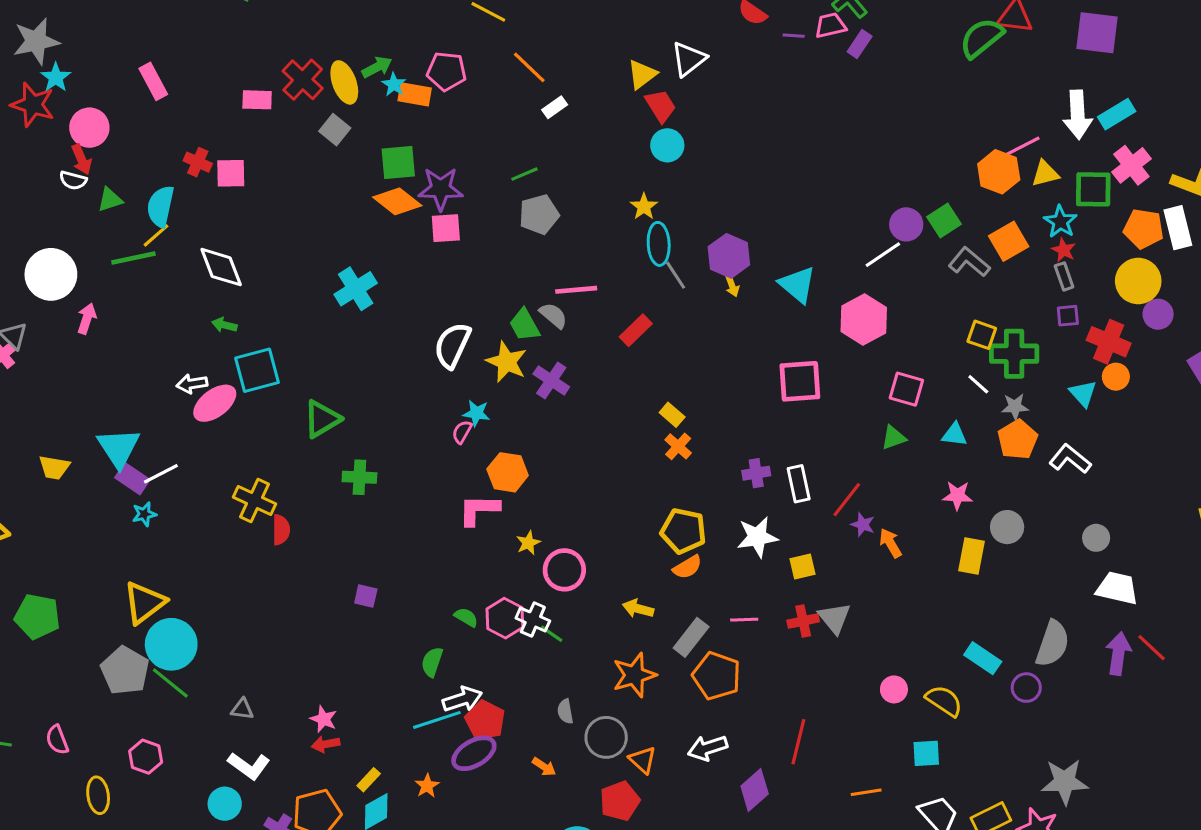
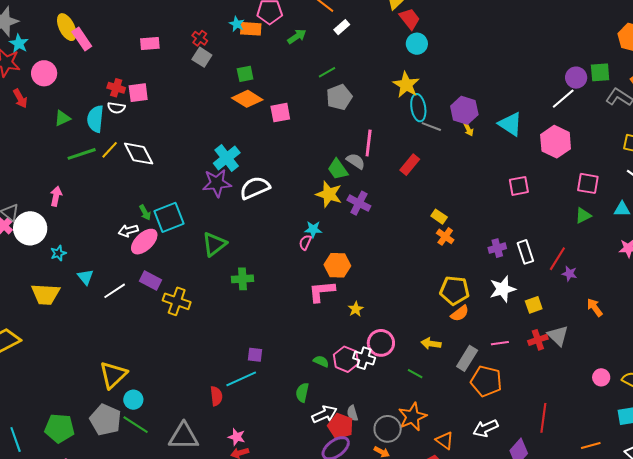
green arrow: (377, 67) -> (297, 36), moved
red cross: (303, 80) -> (200, 38), moved, size x0.6
yellow ellipse: (344, 82) -> (67, 27), moved
red arrow: (81, 159) -> (20, 98), moved
green square: (398, 163) -> (245, 74), size x0.7
white semicircle: (73, 180) -> (116, 108), moved
purple star: (441, 189) -> (217, 183), moved
yellow star: (644, 207) -> (406, 85), size x1.5
green square: (944, 221) -> (600, 72), turned 35
yellow line: (156, 235) -> (110, 150), moved
white circle: (51, 274) -> (30, 228), moved
gray line: (676, 275) -> (431, 127), turned -30
pink line: (576, 290) -> (369, 143), turned -72
green arrow: (224, 325) -> (145, 213), moved, turned -126
white semicircle: (452, 345) -> (255, 188), moved, turned 48
pink square: (800, 381) -> (519, 186), size x0.7
cyan triangle: (118, 448) -> (85, 277), size x0.6
yellow trapezoid: (54, 467) -> (46, 294), size x1.4
purple rectangle: (132, 479) -> (151, 281), moved
cyan star: (144, 514) -> (58, 253), moved
red semicircle: (281, 530) -> (216, 396), moved
orange arrow: (890, 543) -> (595, 307), moved
pink circle: (564, 570) -> (381, 343), moved
green pentagon: (37, 616) -> (60, 428), moved
green line: (552, 634) -> (415, 374), moved
cyan circle: (171, 644) -> (133, 400), size x0.6
orange star: (634, 675) -> (412, 417), moved
gray triangle: (242, 709) -> (184, 436), size x2.0
gray semicircle: (565, 711) -> (352, 413), moved
cyan line: (437, 720) -> (241, 379), moved
gray circle: (606, 737) -> (388, 429), moved

